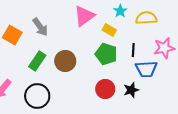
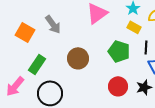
yellow rectangle: (109, 30) -> (134, 27), moved
green rectangle: (37, 61) -> (37, 64), moved

